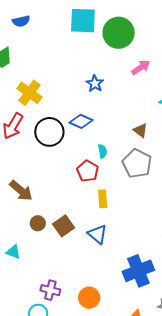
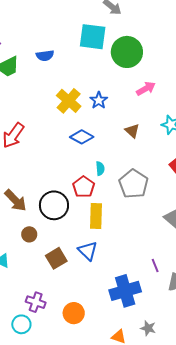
blue semicircle: (21, 21) -> (45, 56), moved
yellow cross: (29, 93) -> (69, 101), moved
brown triangle: (140, 130) -> (132, 131), moved
black circle: (49, 132) -> (54, 205), moved
yellow rectangle: (103, 199) -> (96, 216), size x1.4
brown square: (64, 226) -> (56, 258), moved

